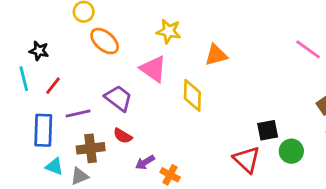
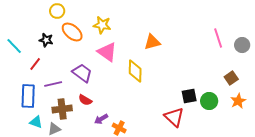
yellow star: (169, 31) -> (102, 25), moved
pink line: (308, 49) -> (218, 38), turned 36
black star: (39, 51) -> (46, 40), moved
cyan line: (24, 79) -> (14, 46), moved, turned -30
green circle: (291, 151) -> (209, 101), moved

